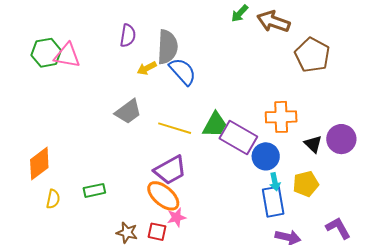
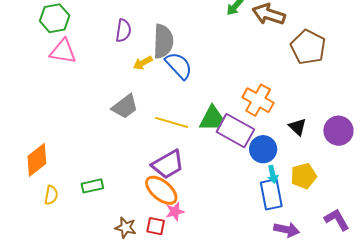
green hexagon: (46, 53) -> (55, 18), moved
orange cross: (281, 117) -> (258, 100), moved, turned 32
black triangle: (313, 144) -> (298, 127), moved

